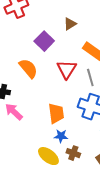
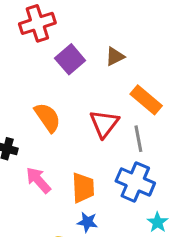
purple square: (44, 41) -> (70, 59), moved
pink arrow: (14, 112) -> (38, 180), moved

